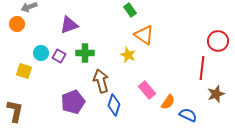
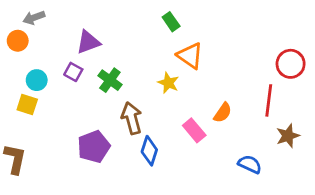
cyan circle: (41, 53) -> (37, 80), moved
green cross: (85, 53) -> (110, 80), turned 36
purple square: (59, 56) -> (73, 72), moved
orange semicircle: (168, 102) -> (223, 113), moved

